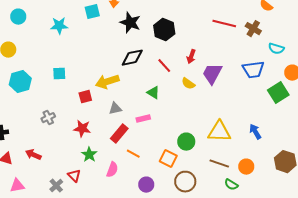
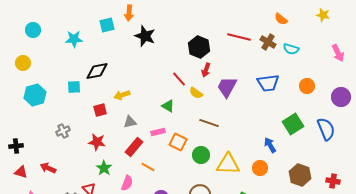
black hexagon: (164, 30) -> (199, 47), moved
cyan semicircle: (276, 49) -> (291, 49), moved
black diamond: (132, 58) -> (97, 71), moved
yellow arrow: (107, 82) -> (122, 95), size x0.7
yellow semicircle: (188, 84) -> (196, 93), moved
green square: (278, 93) -> (293, 124), moved
yellow triangle: (219, 132) -> (228, 164), moved
orange square: (168, 159) -> (178, 142), moved
brown line: (219, 164) -> (209, 123), moved
orange circle: (246, 167) -> (260, 168), moved

